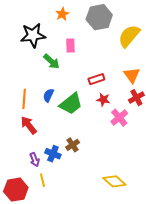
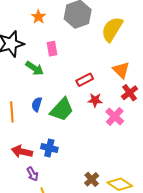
red arrow: (29, 125) -> (22, 152), moved, turned -30
brown cross: (73, 145) -> (92, 179), moved
blue cross: (53, 154) -> (49, 148), moved

